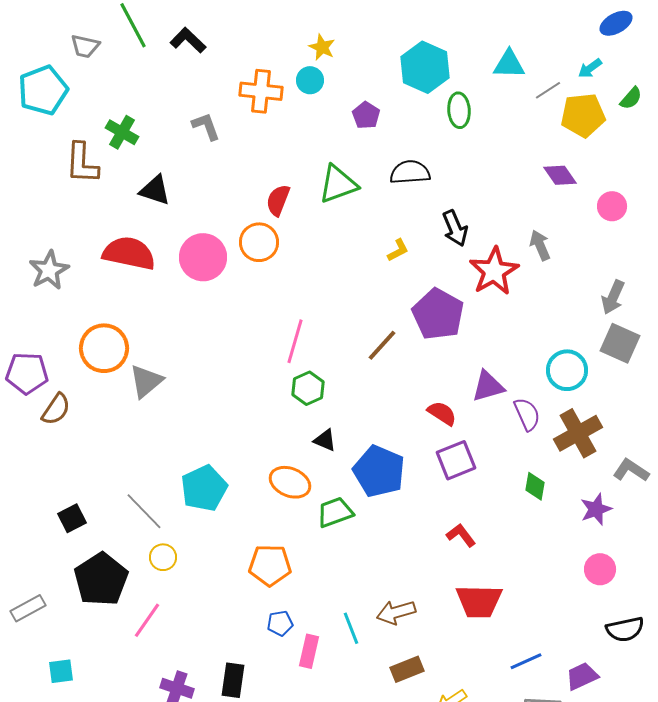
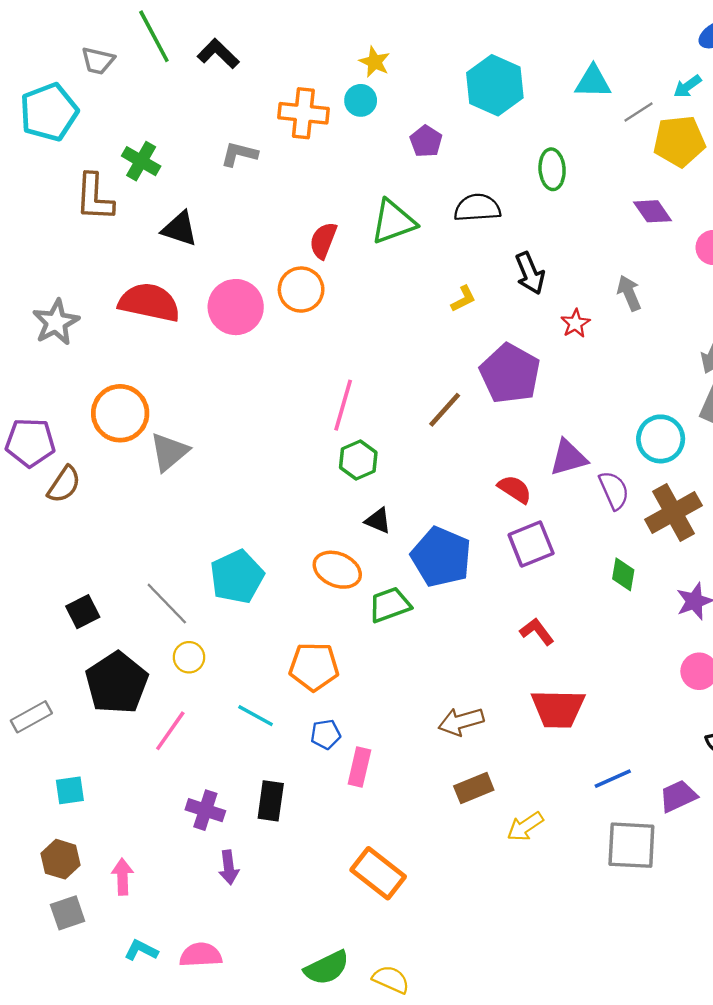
green ellipse: (459, 110) -> (552, 169), moved
gray L-shape: (206, 126) -> (239, 154), turned -56
red star: (494, 271) -> (575, 323), size x0.5
cyan line: (351, 628) -> (256, 716), moved, turned -40

